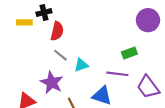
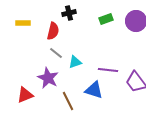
black cross: (44, 12) -> (69, 13), moved
green rectangle: (129, 53) -> (106, 19), moved

